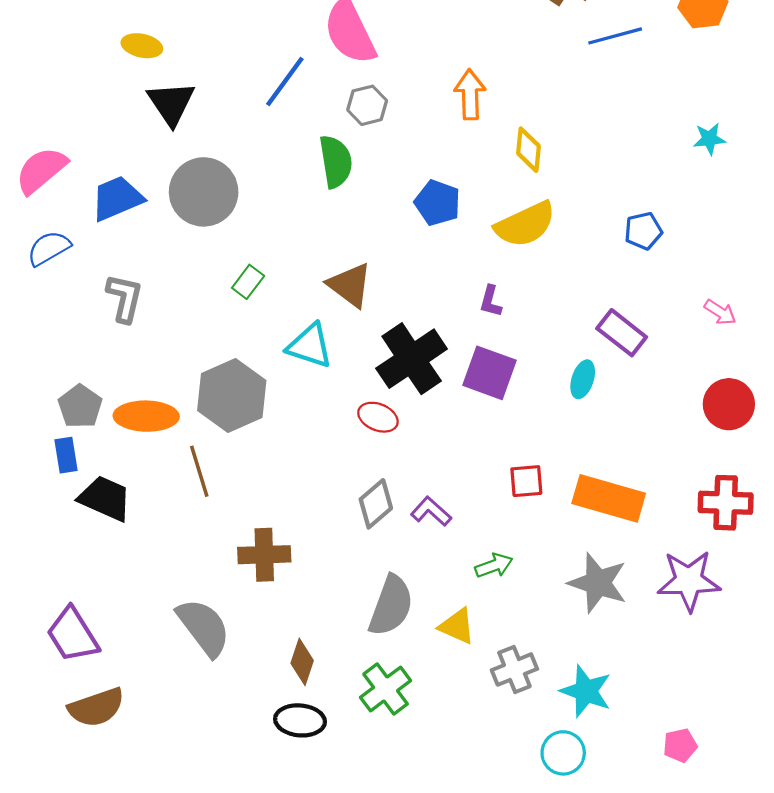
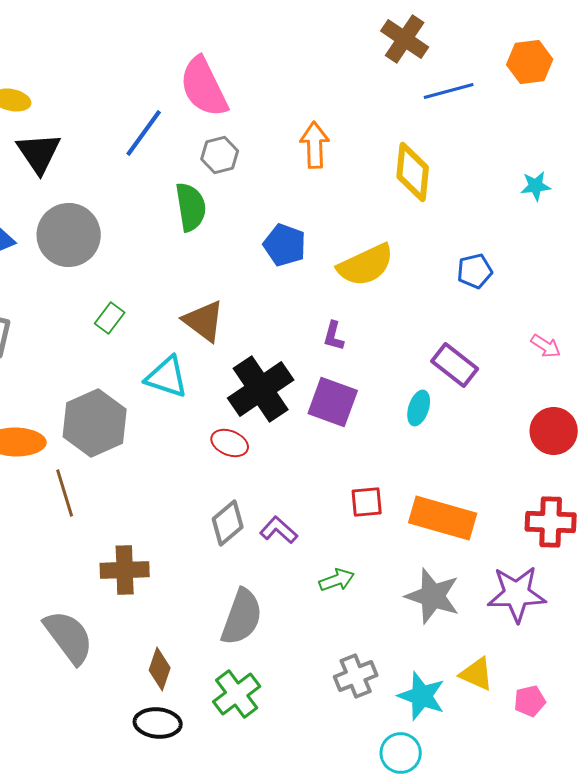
yellow diamond: (529, 150) -> (413, 172), moved, size x1.4
yellow triangle: (457, 626) -> (477, 674), moved
pink pentagon: (680, 745) -> (530, 701), moved

